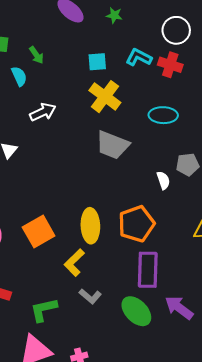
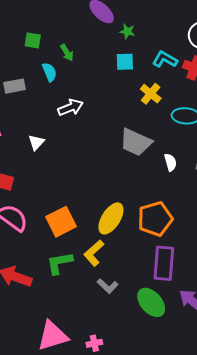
green star: (114, 15) -> (127, 31), moved
yellow cross: (105, 97) -> (151, 94), moved, size x0.7
white semicircle: (163, 180) -> (170, 162), moved
yellow ellipse: (90, 226) -> (111, 218), turned 32
green L-shape: (44, 310) -> (60, 263), moved

